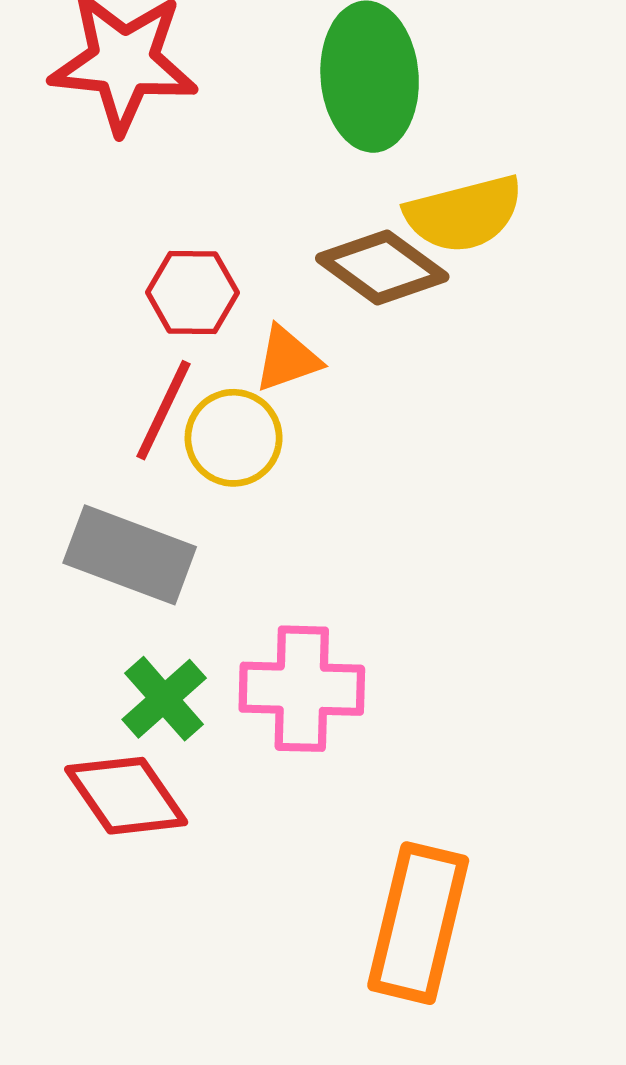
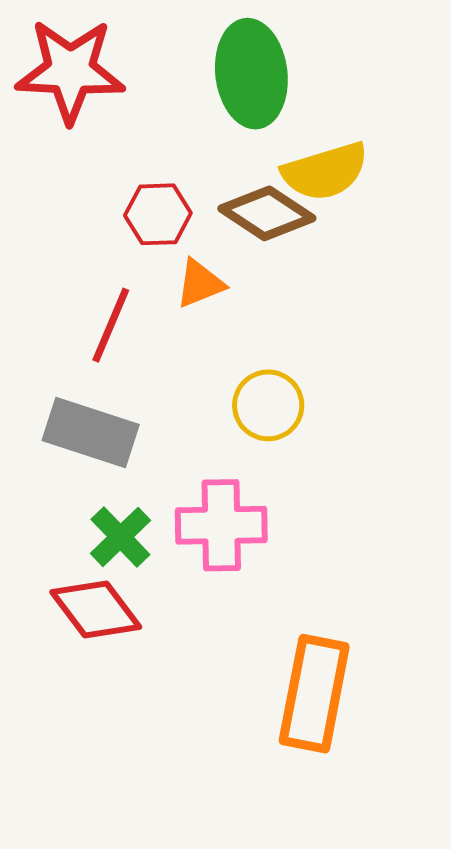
red hexagon: (192, 292) -> (158, 214), moved
yellow circle: (234, 438) -> (268, 405), moved

